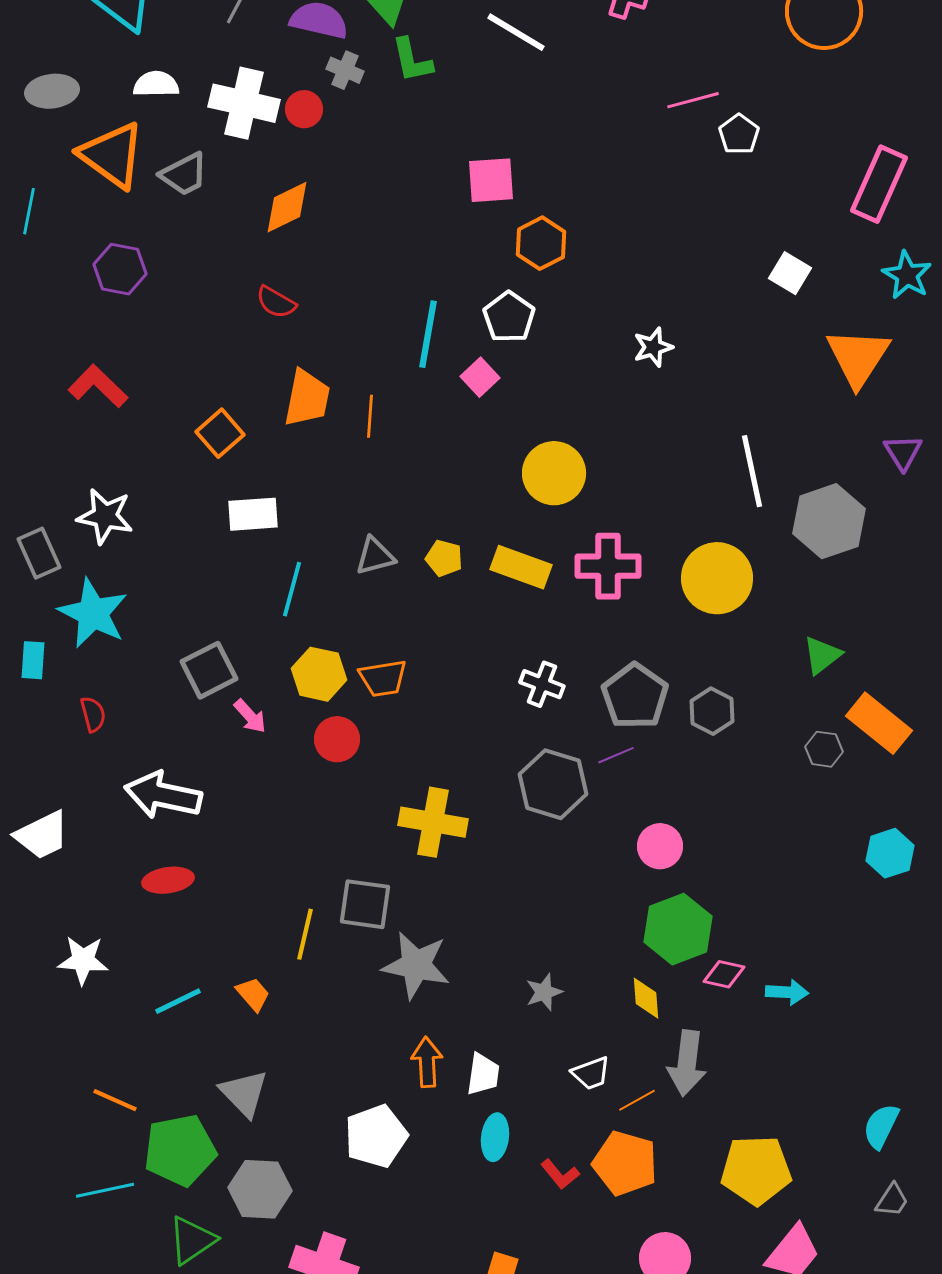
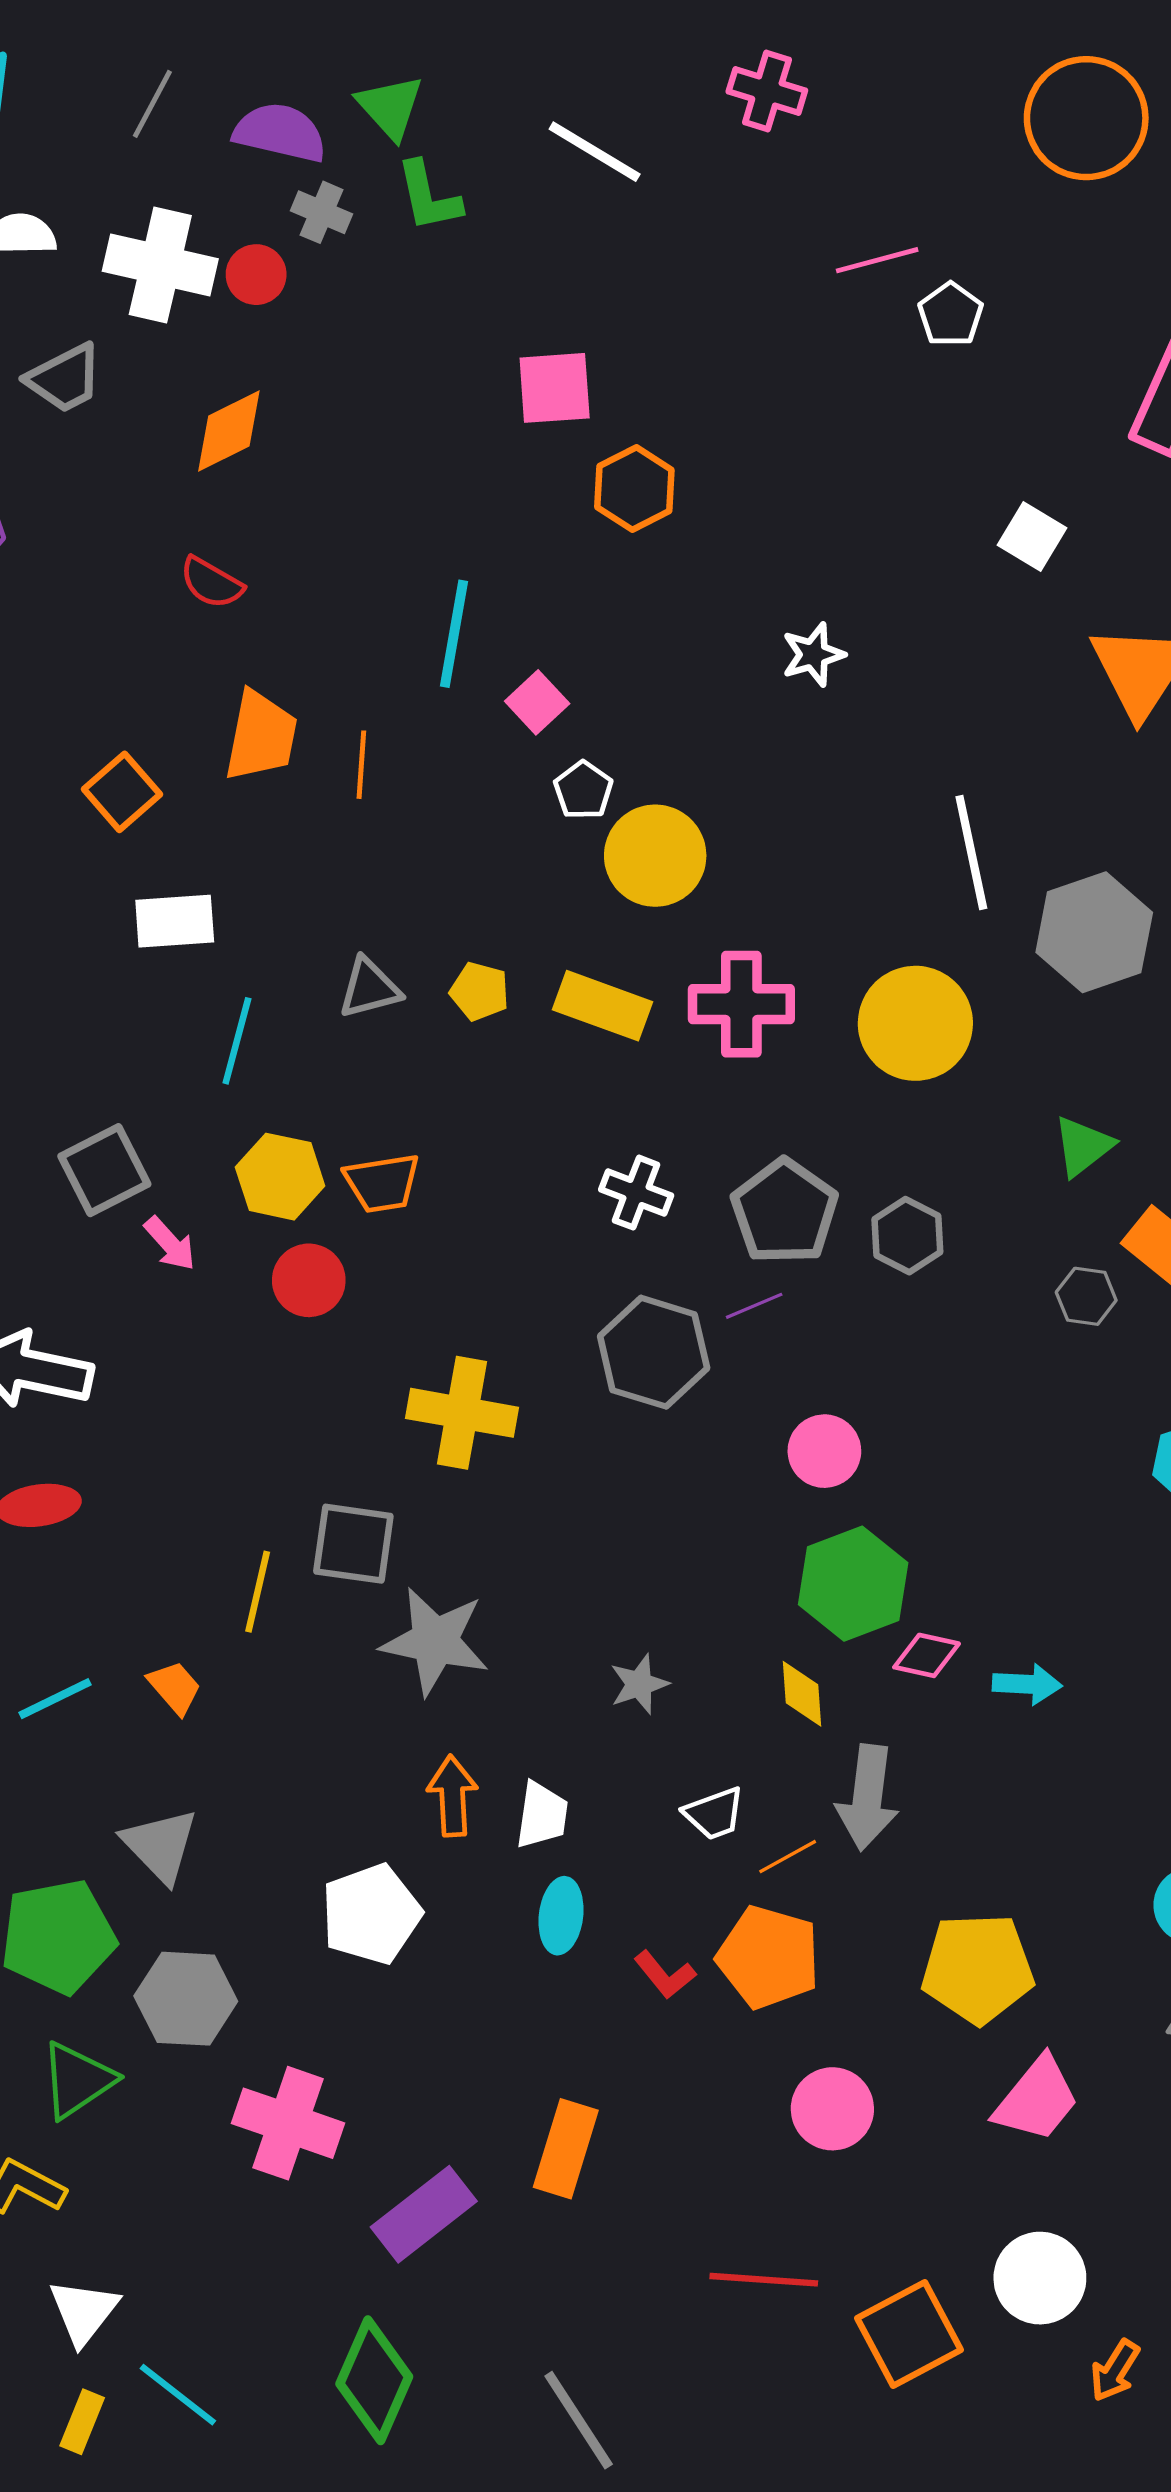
white pentagon: (509, 317) -> (583, 790), moved, size x0.7

